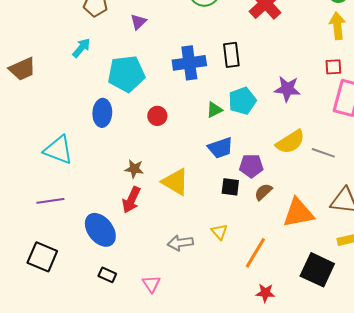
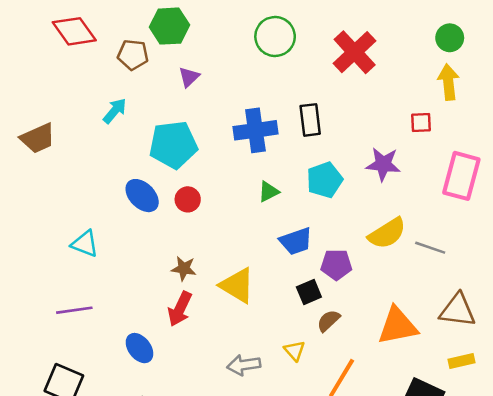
red square: (333, 67) -> (421, 123), moved
green triangle: (214, 110) -> (269, 192), moved
blue ellipse: (102, 113) -> (142, 196), turned -48
red circle: (157, 116) -> (188, 199), moved
cyan triangle: (58, 150) -> (85, 244), size x0.7
black square: (230, 187) -> (309, 292), turned -30
brown semicircle: (263, 192) -> (328, 321), moved
blue ellipse: (100, 230) -> (139, 348), size x0.7

